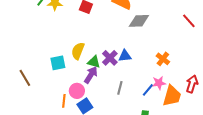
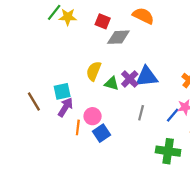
gray diamond: (139, 21) -> (118, 37), moved
blue triangle: (125, 56) -> (147, 77), size x1.5
cyan square: (58, 63) -> (62, 91), moved
purple arrow: (91, 75) -> (65, 107), moved

